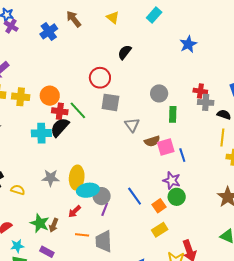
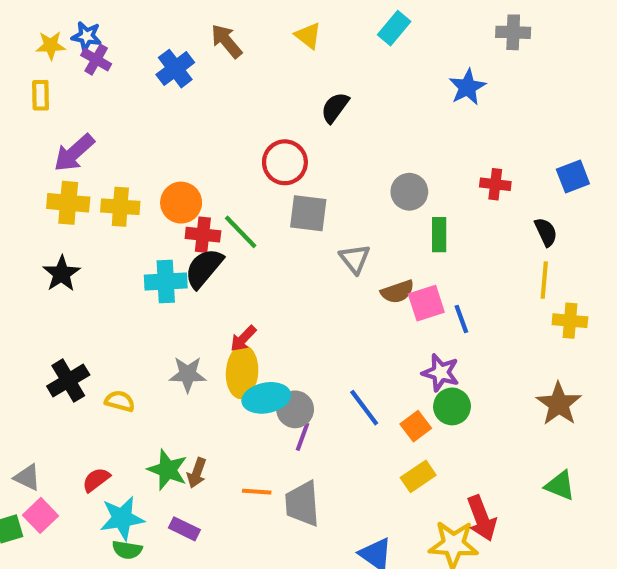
gray cross: (206, 102) -> (513, 32), moved
black semicircle: (224, 115) -> (546, 232), turned 48
red arrow: (75, 211) -> (243, 339), moved
cyan star: (17, 246) -> (122, 518), size x1.5

